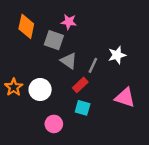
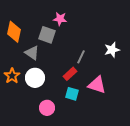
orange diamond: (26, 26) -> (14, 32), moved
white star: (117, 55) -> (112, 50), moved
gray triangle: (69, 61) -> (32, 53), moved
pink triangle: (125, 98) -> (97, 85), moved

